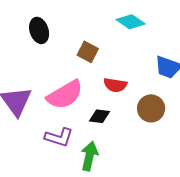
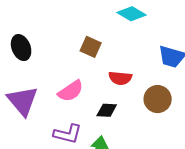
black ellipse: (39, 30) -> (21, 48), moved
pink semicircle: (65, 95) -> (71, 91), size x0.7

